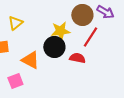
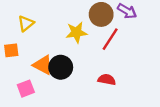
black circle: (54, 47) -> (61, 67), moved
red semicircle: (77, 58) -> (107, 80), moved

